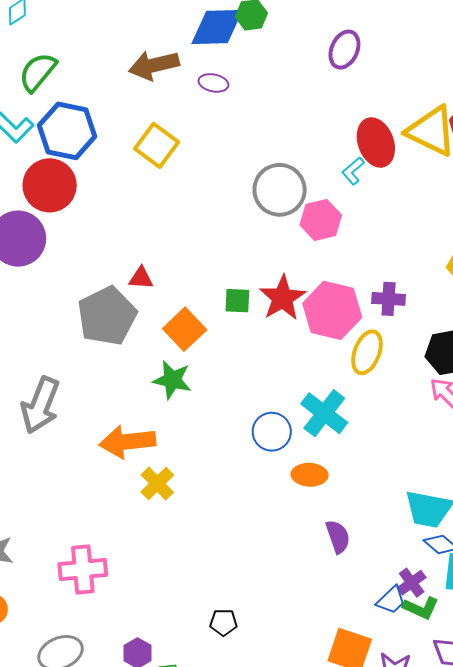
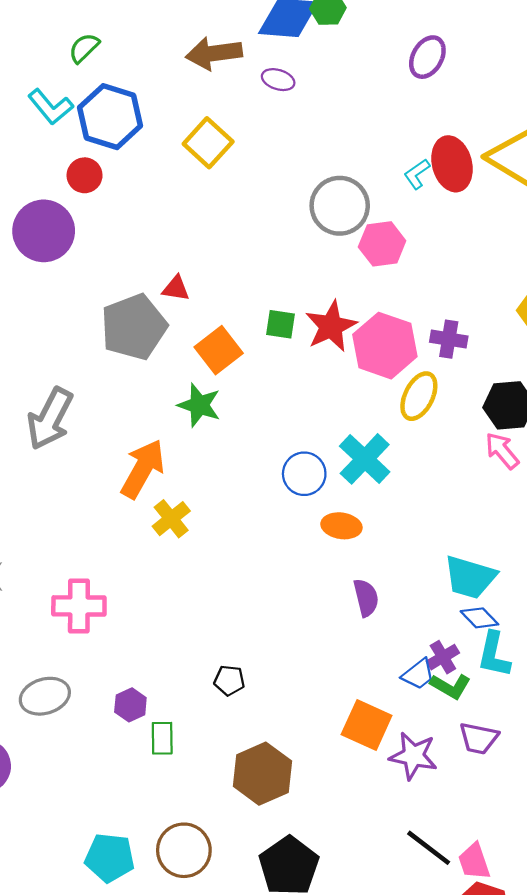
green semicircle: (38, 72) -> (84, 48), size x0.7
cyan L-shape: (353, 171) -> (417, 174), moved
red circle: (50, 185) -> (85, 175), size x0.6
orange arrow: (127, 442) -> (143, 469), turned 120

